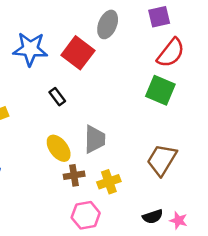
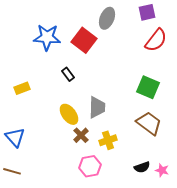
green square: (160, 90) -> (148, 87), moved
brown trapezoid: (162, 160) -> (149, 123), turned 96
brown cross: (74, 175) -> (81, 135), turned -35

